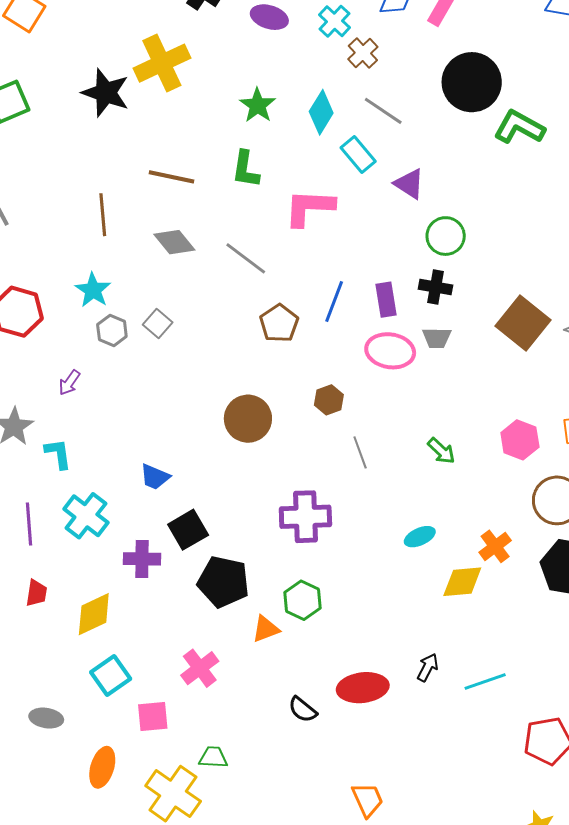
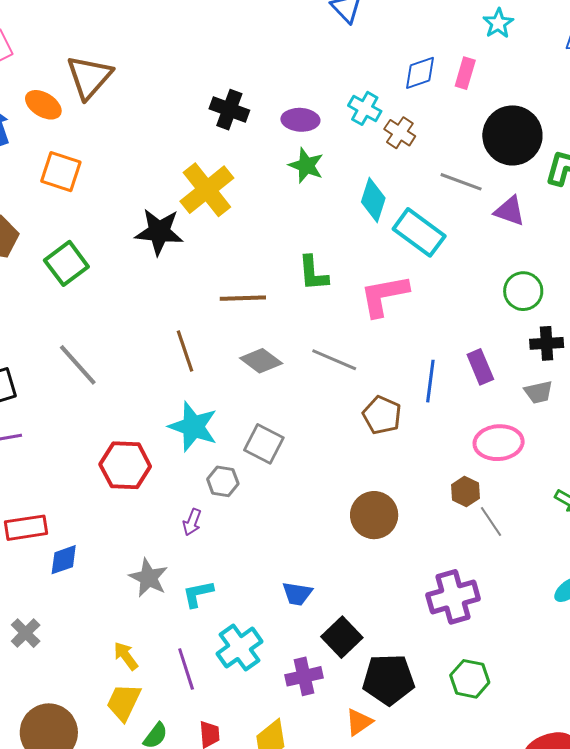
green star: (258, 105) -> (306, 165), moved
gray line: (383, 111) -> (461, 182), moved
cyan rectangle: (358, 154) -> (419, 232), size x1.4
purple triangle: (409, 184) -> (510, 211), moved
black cross: (436, 287) -> (547, 343), moved
cyan star: (93, 290) -> (193, 427), size x1.4
gray square: (158, 324) -> (264, 444), size x1.4
gray hexagon: (112, 331) -> (223, 481), moved
pink ellipse: (390, 351) -> (499, 443), moved
brown hexagon: (329, 400) -> (465, 492), moved
cyan L-shape: (58, 454) -> (198, 594), turned -80
cyan cross: (86, 516) -> (239, 648), turned 30
orange triangle: (266, 629) -> (359, 722), moved

